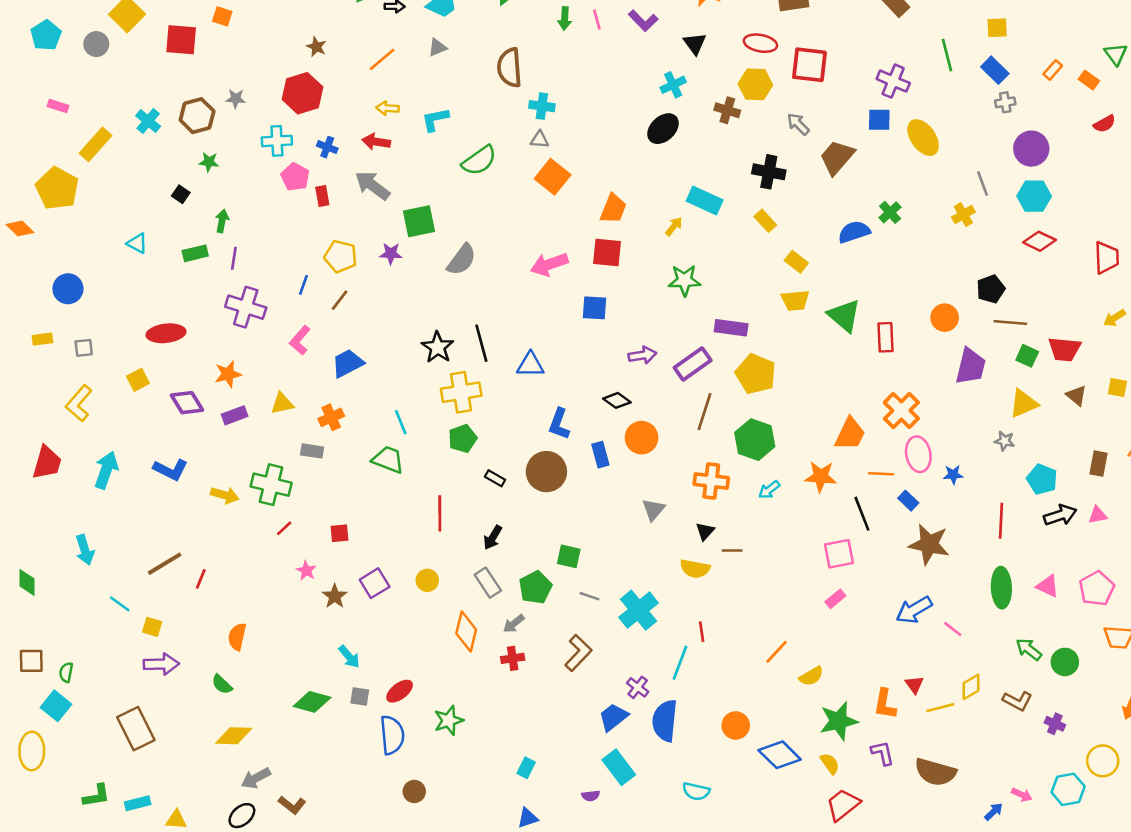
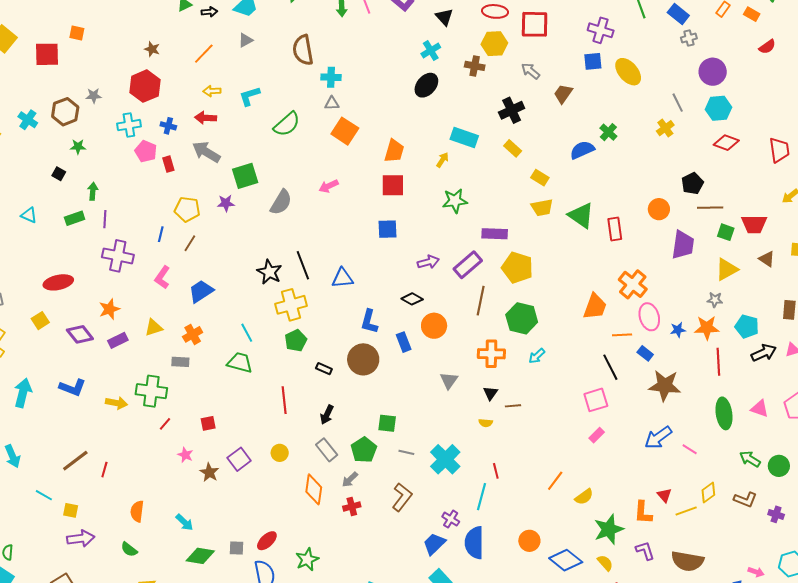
brown trapezoid: (837, 157) -> (563, 94), size x0.7
black cross: (769, 172) -> (512, 110), turned -30
pink arrow: (549, 264) -> (329, 186), moved, size x0.7
orange star: (821, 477) -> (707, 328), moved
yellow semicircle: (695, 569) -> (486, 423), size x0.6
cyan arrow: (349, 657) -> (185, 522), moved

